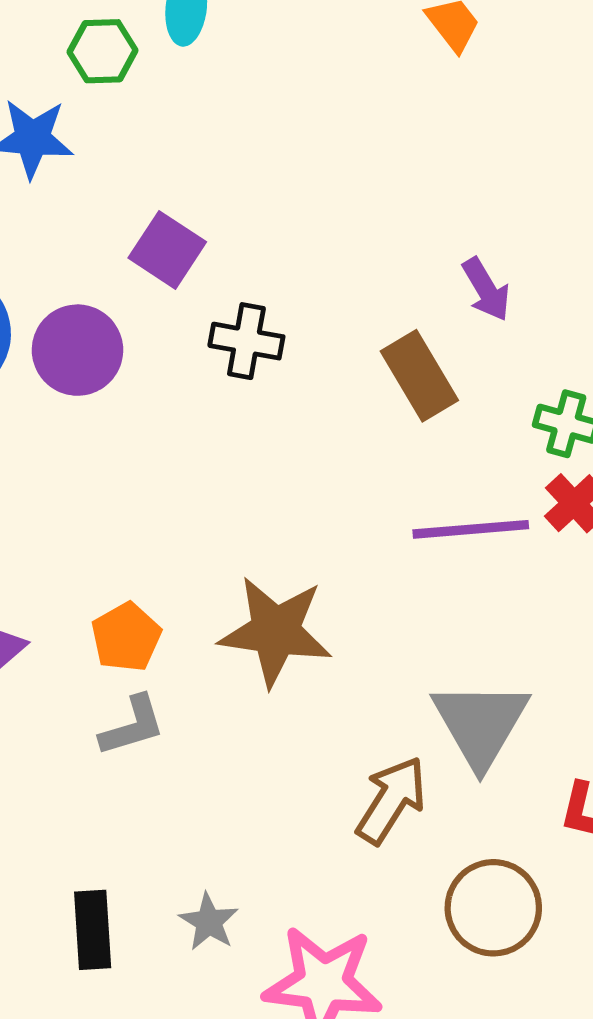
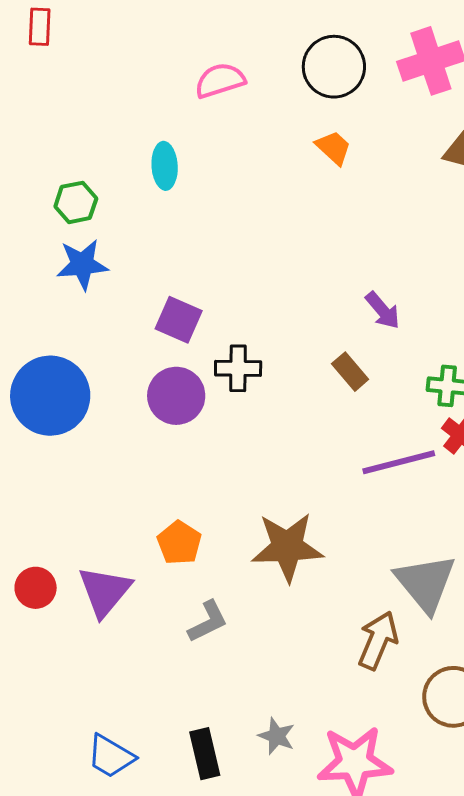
green hexagon: (103, 51) -> (76, 202), moved
purple circle: (77, 350) -> (176, 396), moved
brown rectangle: (419, 376) -> (350, 372), size x0.7
orange pentagon: (126, 637) -> (179, 543), moved

